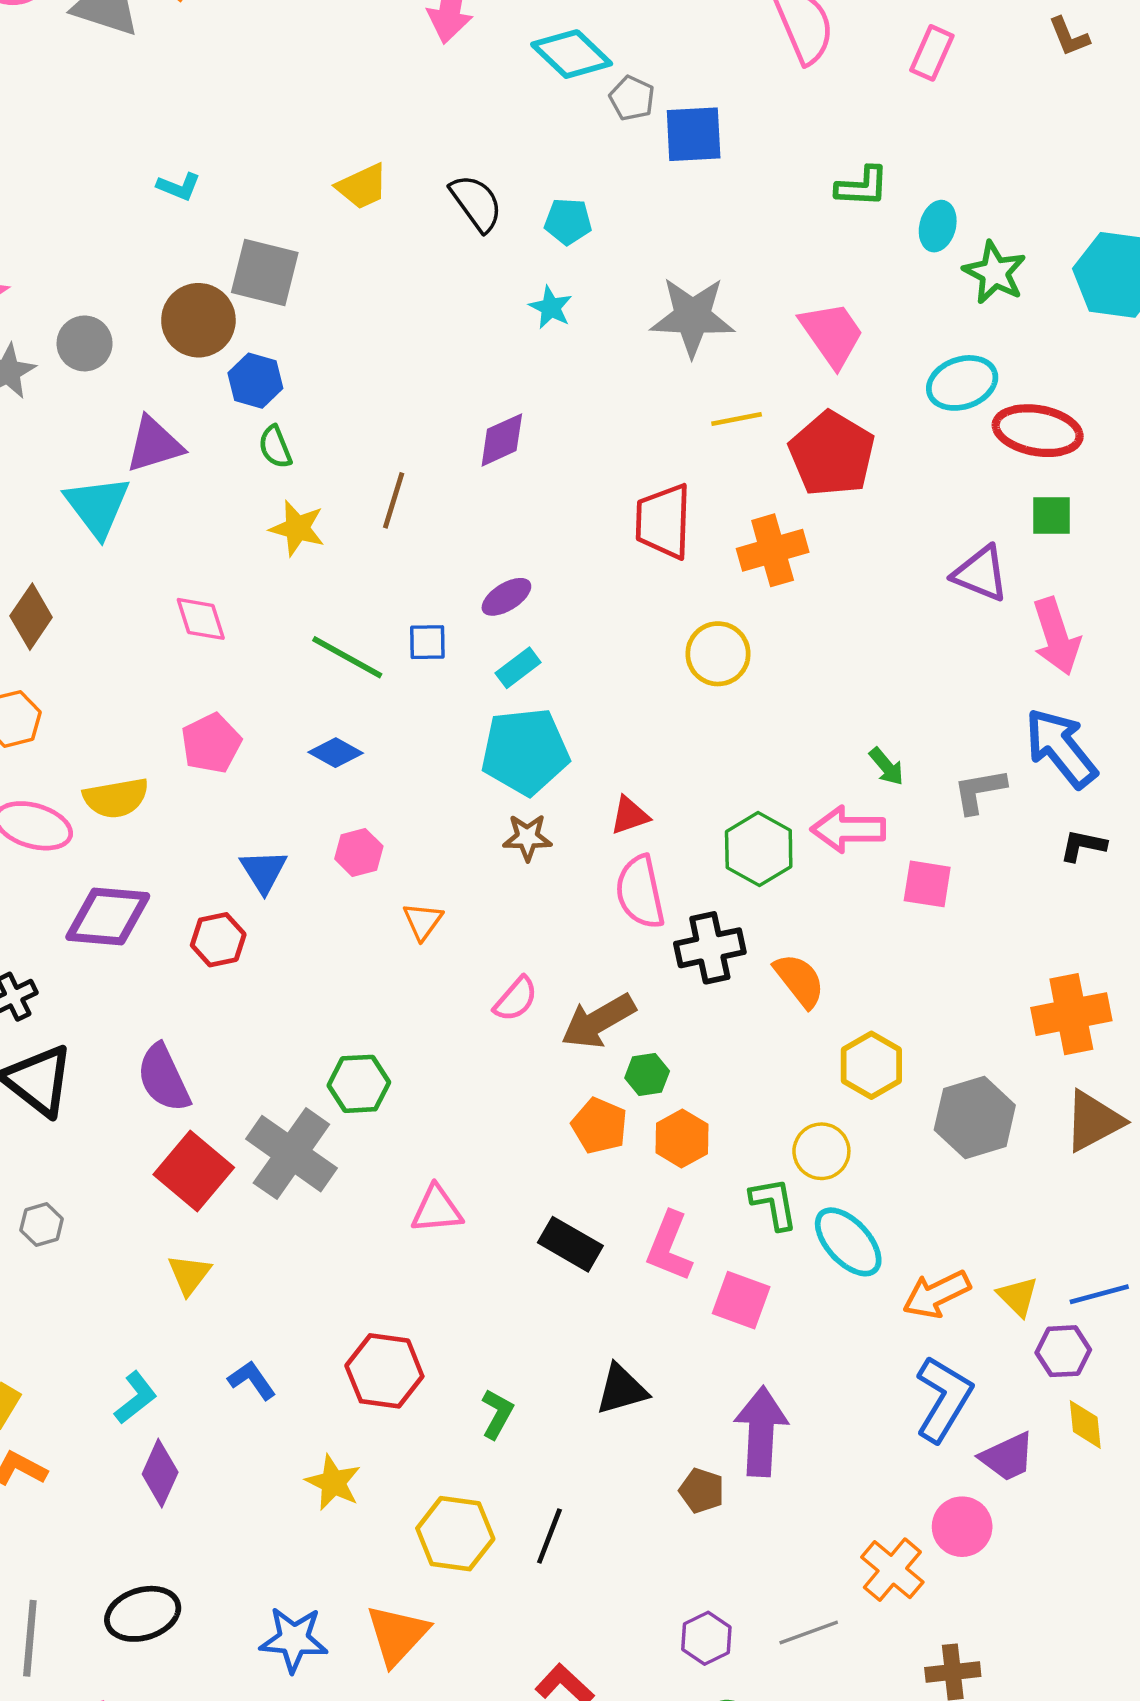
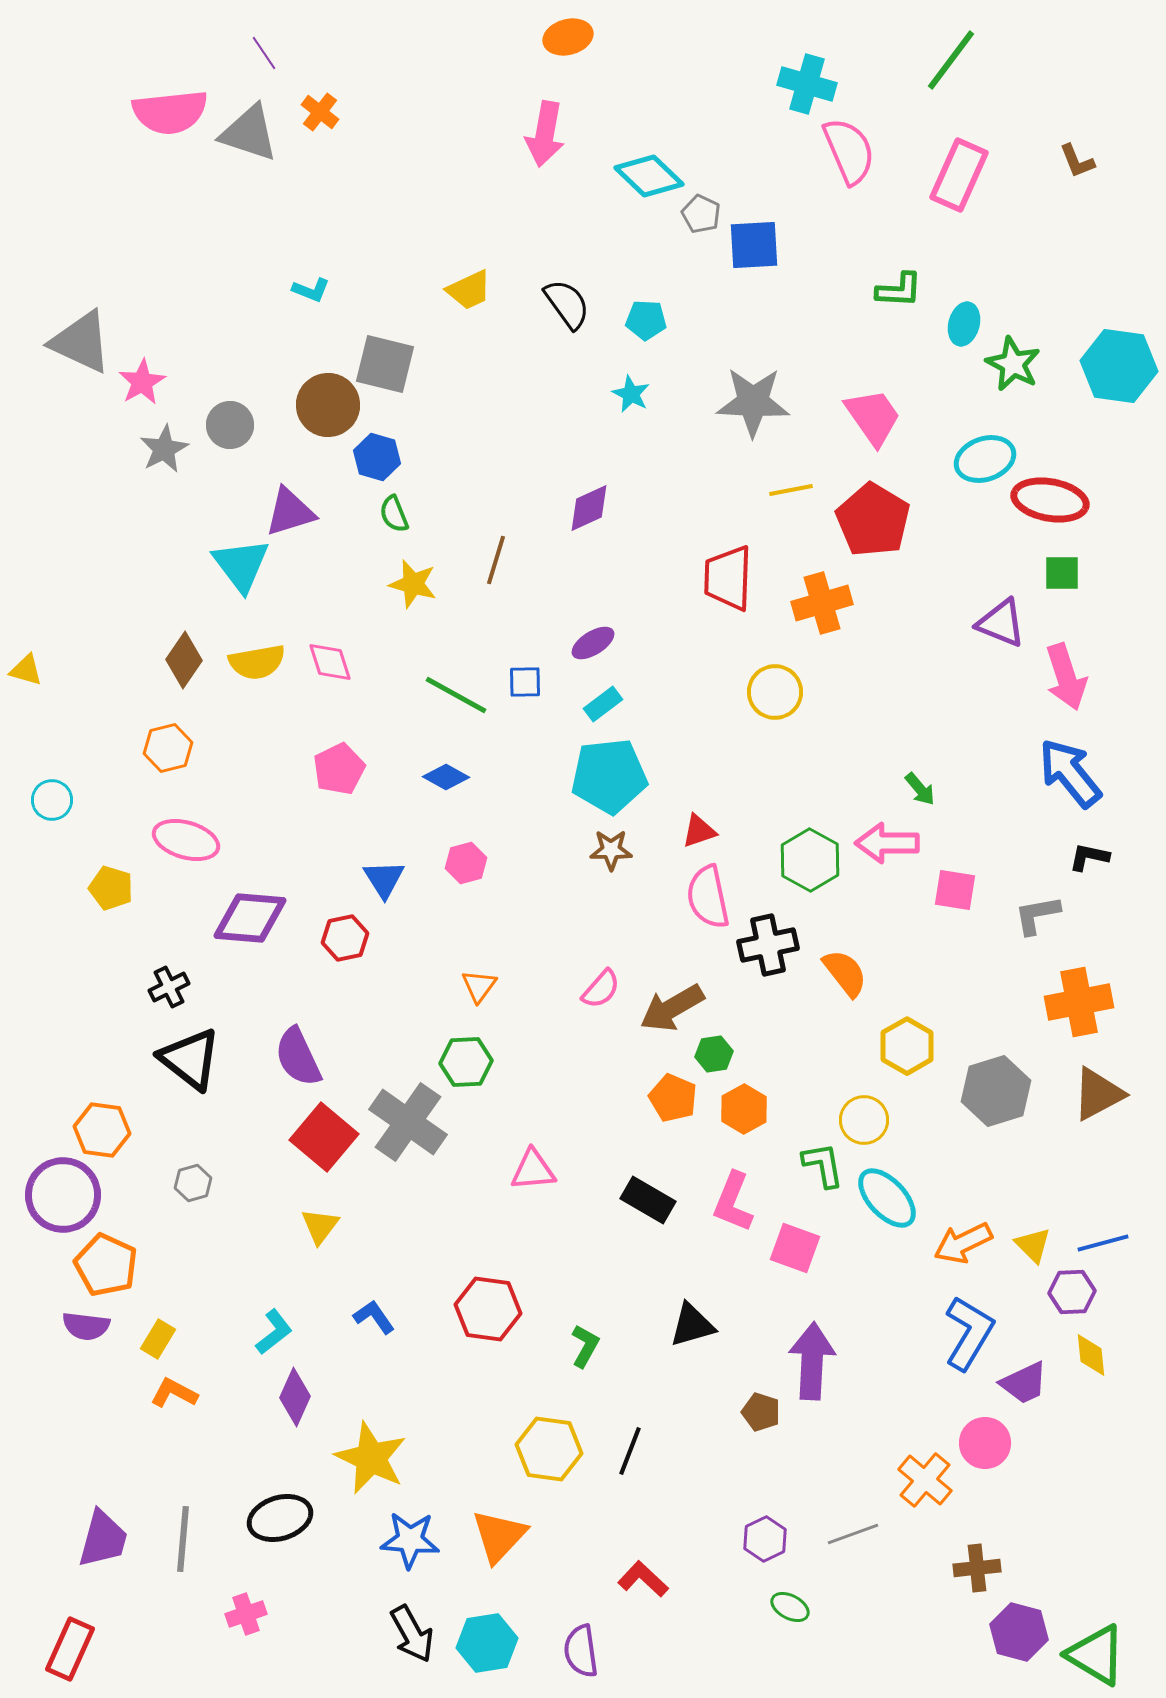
pink rectangle: (932, 53) -> (959, 175), size x1.5
gray L-shape: (980, 791) -> (1037, 915), moved
yellow semicircle: (116, 798) -> (257, 662), moved
orange triangle: (423, 921) -> (479, 986), moved
yellow star: (333, 1483) -> (371, 1458), moved, size x1.5

